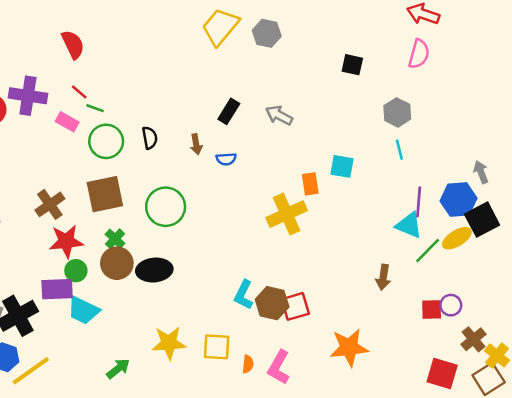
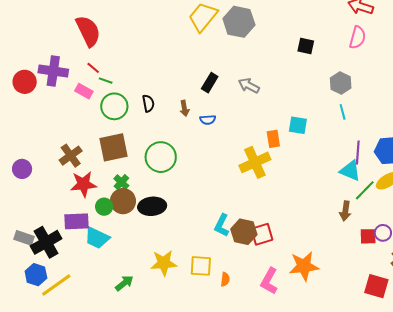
gray hexagon: (267, 33) -> (239, 22), size x1.4
red semicircle: (73, 44) -> (88, 31), size x1.4
green circle: (76, 271) -> (104, 207), moved
brown arrow: (383, 277) -> (345, 211), moved
pink L-shape: (279, 367) -> (269, 281), moved

